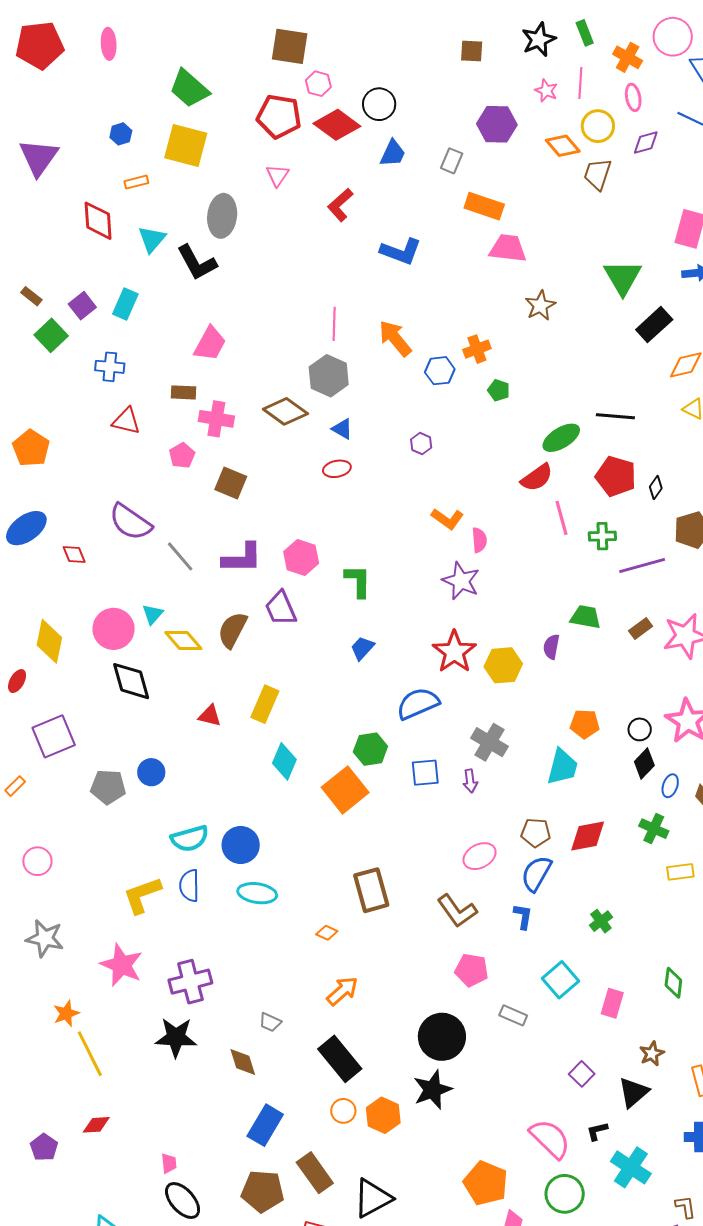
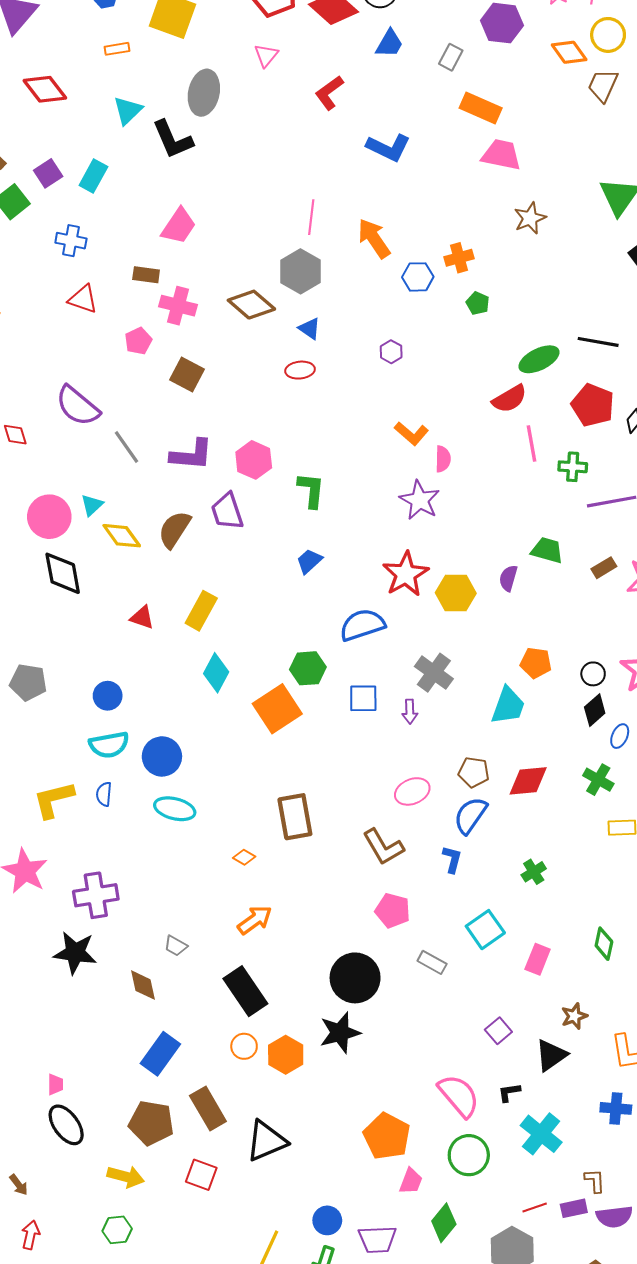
red diamond: (98, 221) -> (45, 89), moved, turned -39
blue circle: (151, 772) -> (108, 696), moved
blue semicircle: (189, 886) -> (104, 794), size x0.7

